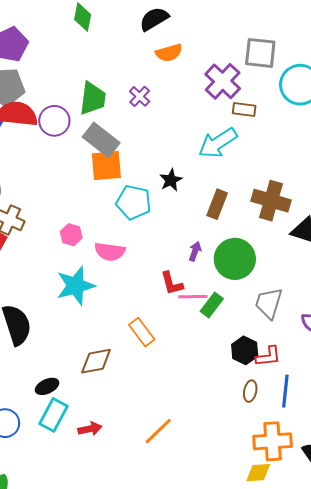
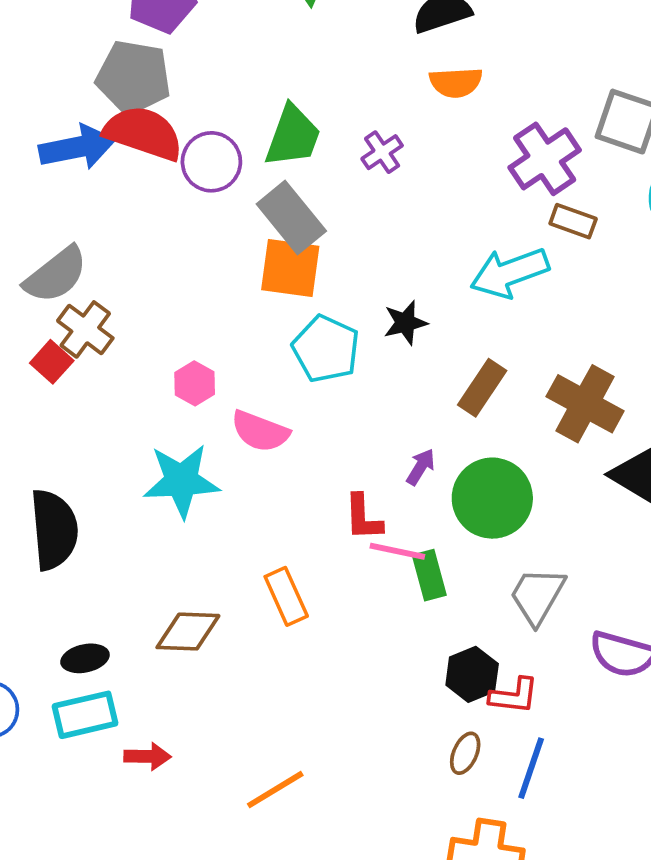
green rectangle: (212, 305) -> (429, 575), turned -65
cyan rectangle: (53, 415) -> (85, 715), turned 36

